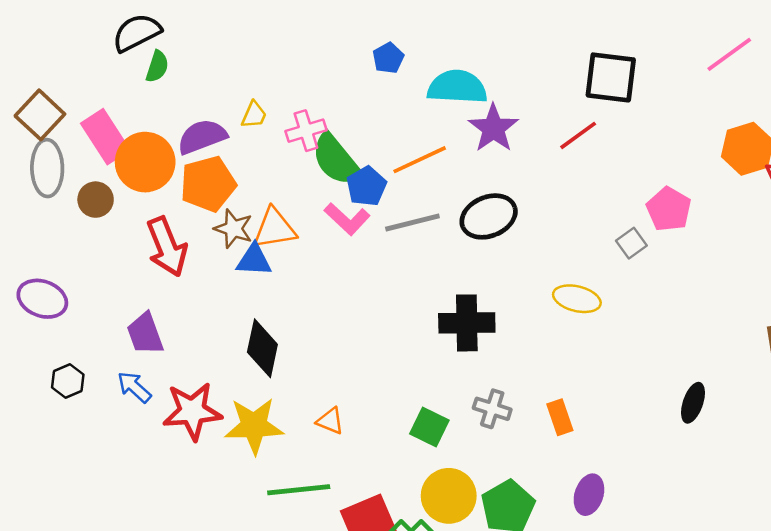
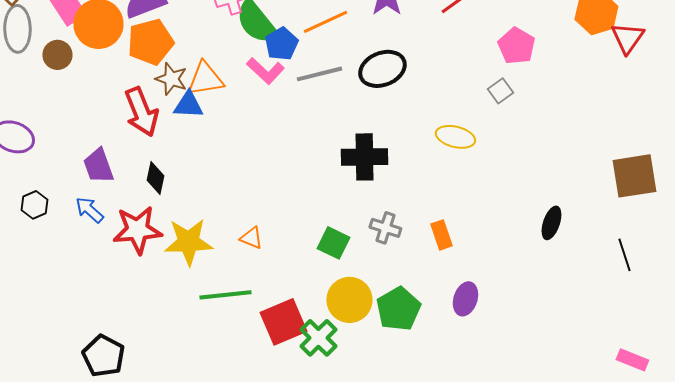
pink pentagon: (669, 209) -> (516, 46), moved
red arrow: (167, 247) -> (141, 112), moved
black diamond: (262, 348) -> (155, 178), moved, size x0.7

